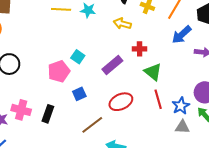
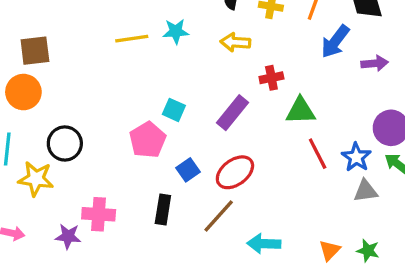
green triangle: (153, 72) -> (301, 111), turned -30
red ellipse: (121, 102) -> (235, 172), moved
black rectangle: (48, 114) -> (163, 210), moved

